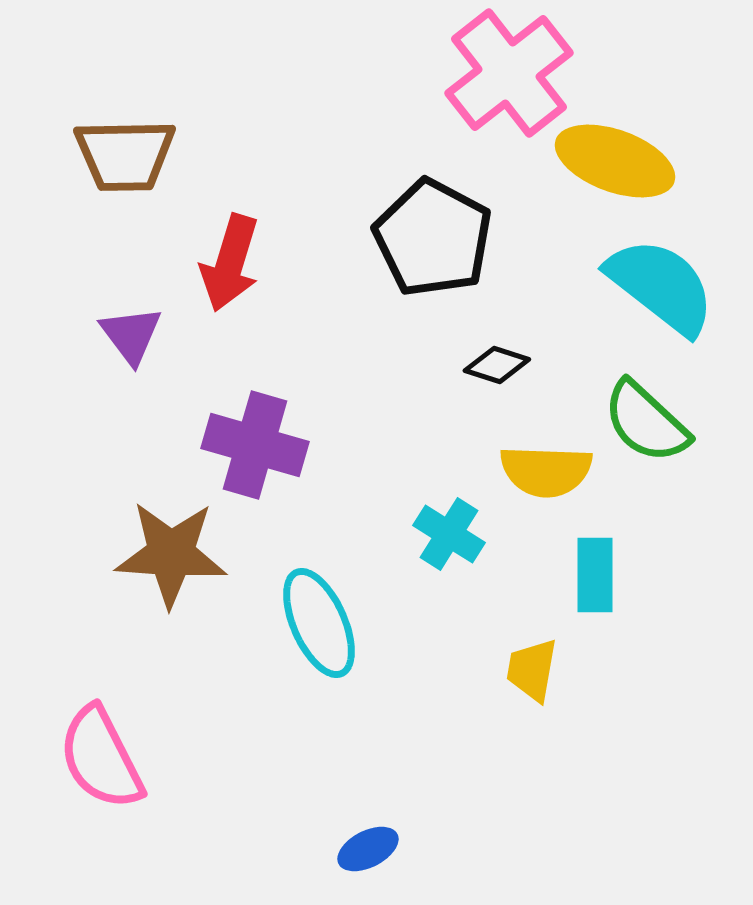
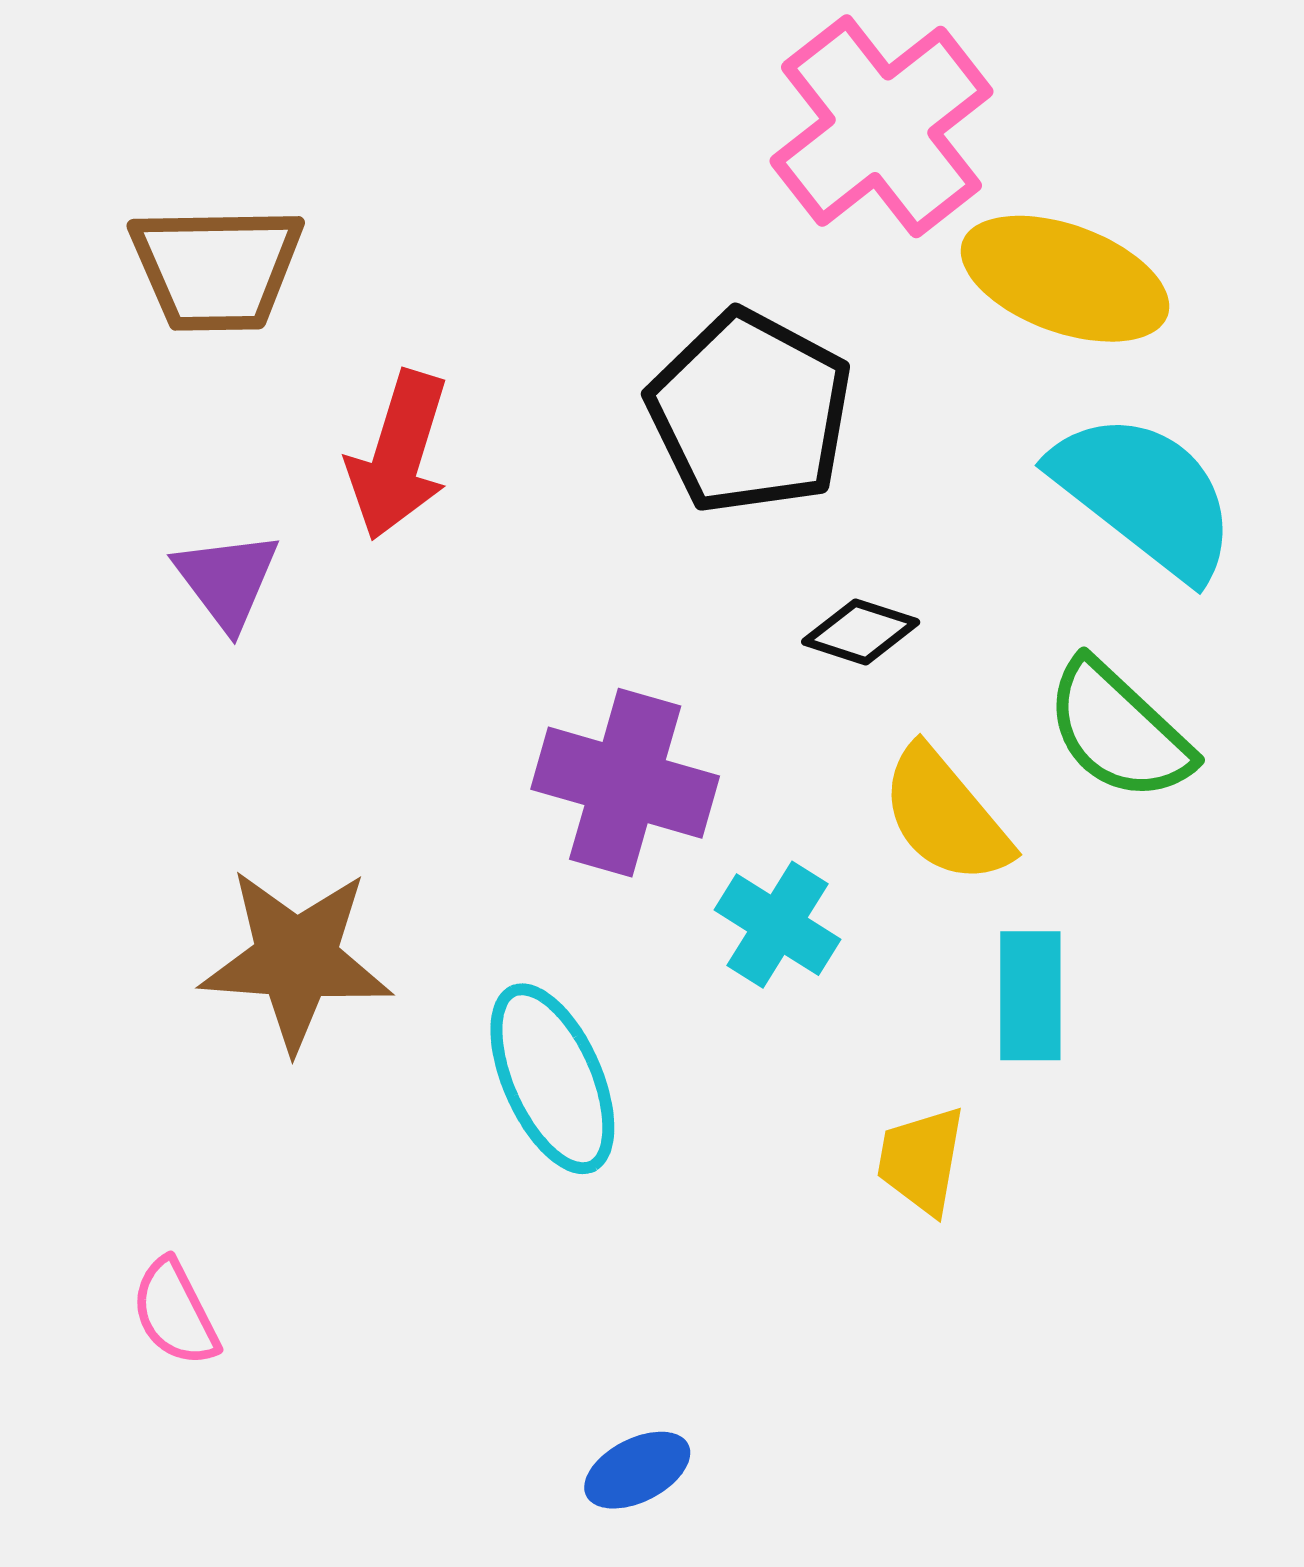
purple cross: (255, 445) -> (625, 783), moved
yellow semicircle: (546, 471) -> (946, 816), turned 48
pink semicircle: (101, 758) -> (175, 1313), size x0.6

